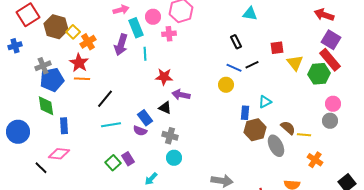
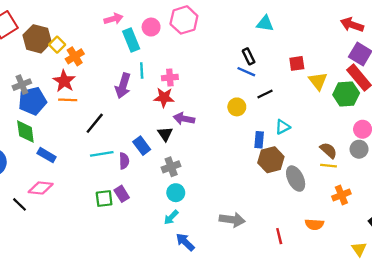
pink cross: (169, 34) -> (170, 78), moved
purple arrow: (121, 45) -> (123, 86), moved
black line: (252, 65) -> (265, 94), moved
blue line: (234, 68) -> (246, 72), moved
black triangle: (165, 108) -> (165, 134), turned 32
blue rectangle: (64, 126) -> (47, 155), turned -56
brown semicircle: (288, 128) -> (328, 150), moved
purple semicircle: (140, 131) -> (124, 161), moved, turned -112
gray cross: (170, 136) -> (171, 167), turned -35
orange cross: (315, 160) -> (341, 195), turned 35
green square: (113, 163) -> (104, 199), turned 35
cyan arrow: (151, 179) -> (171, 217), moved

